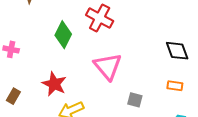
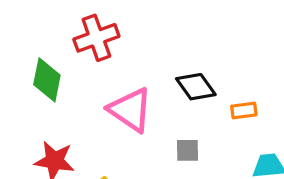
red cross: (100, 18) -> (96, 38), turned -32
black diamond: (177, 51) -> (196, 87), moved

